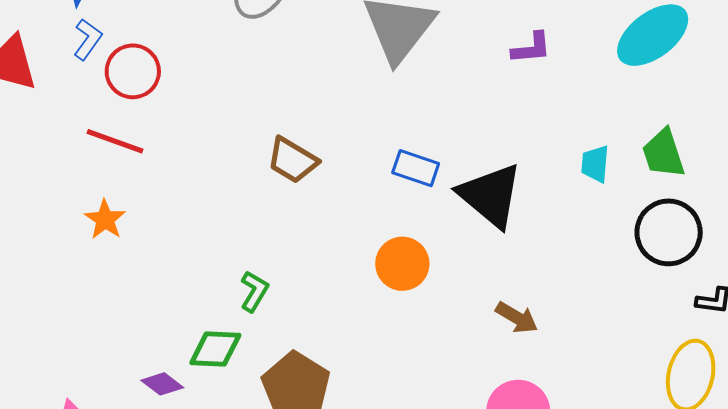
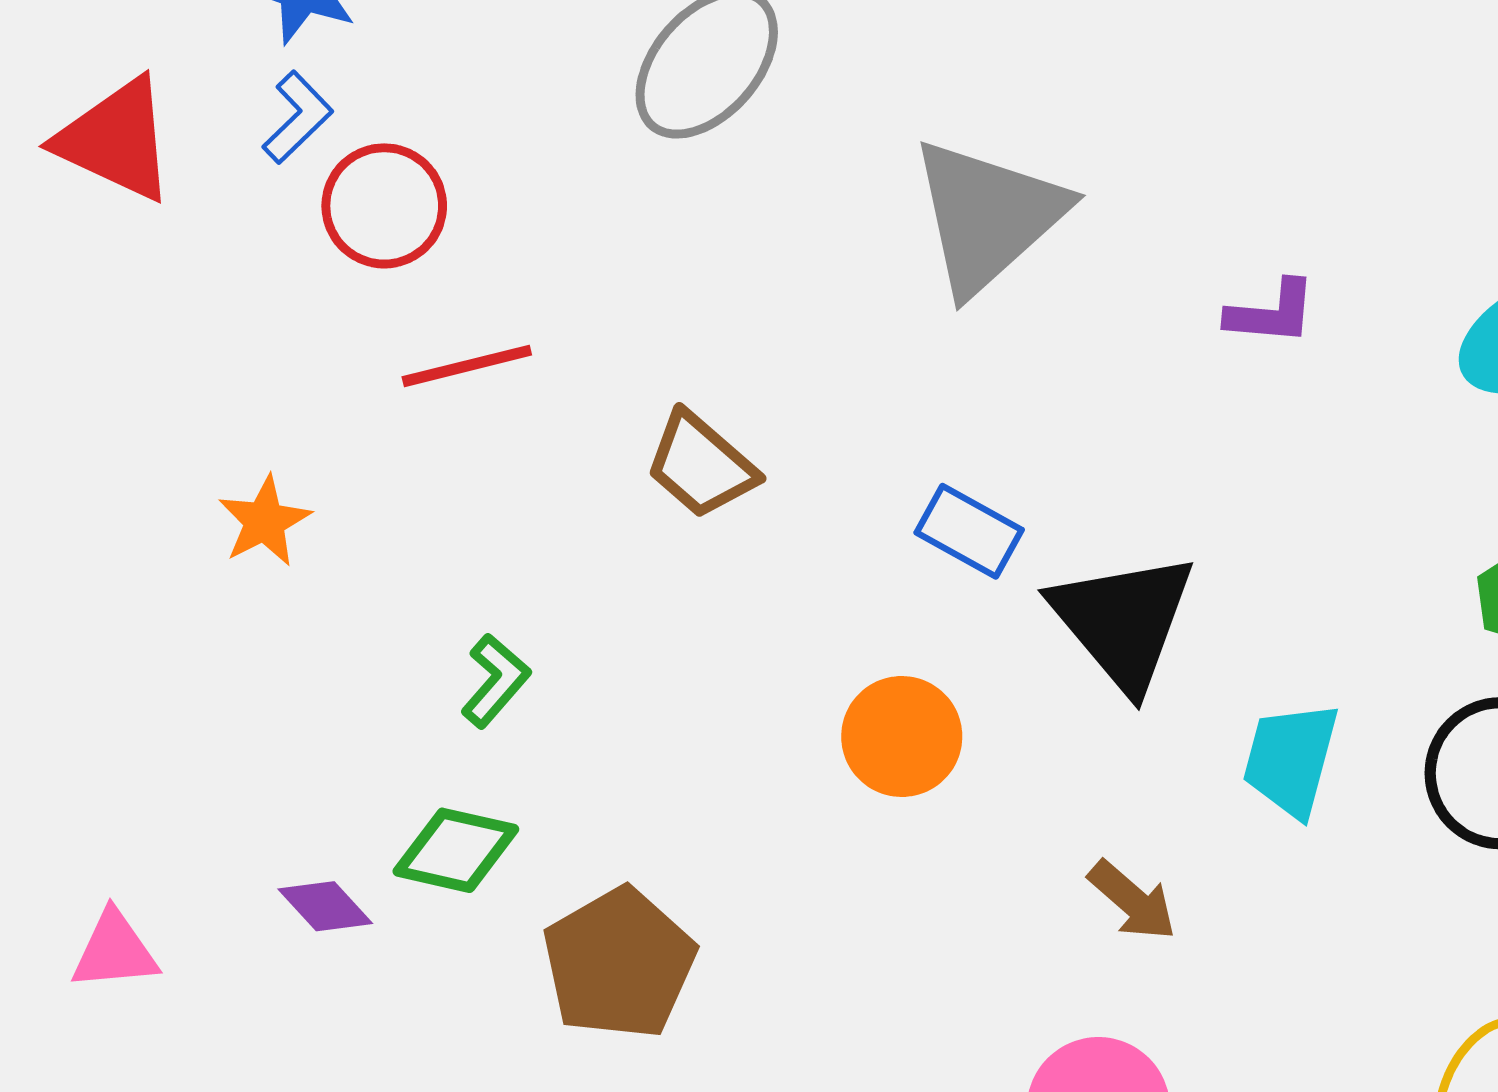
red line: (115, 141) -> (467, 366), moved, turned -44
cyan trapezoid: (595, 164) -> (1291, 759), moved, size x1.4
green L-shape: (254, 291) -> (495, 681), moved

